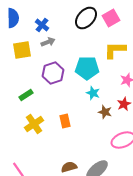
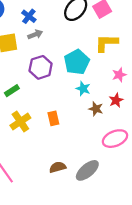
cyan pentagon: (87, 68) -> (77, 62), turned -30

